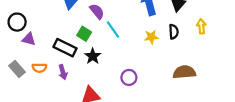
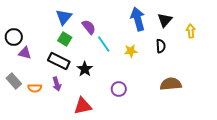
yellow arrow: (201, 26) -> (191, 31), moved
green square: (84, 34) -> (65, 39), moved
yellow star: (151, 37) -> (131, 51), moved
orange semicircle: (39, 68) -> (35, 88), moved

